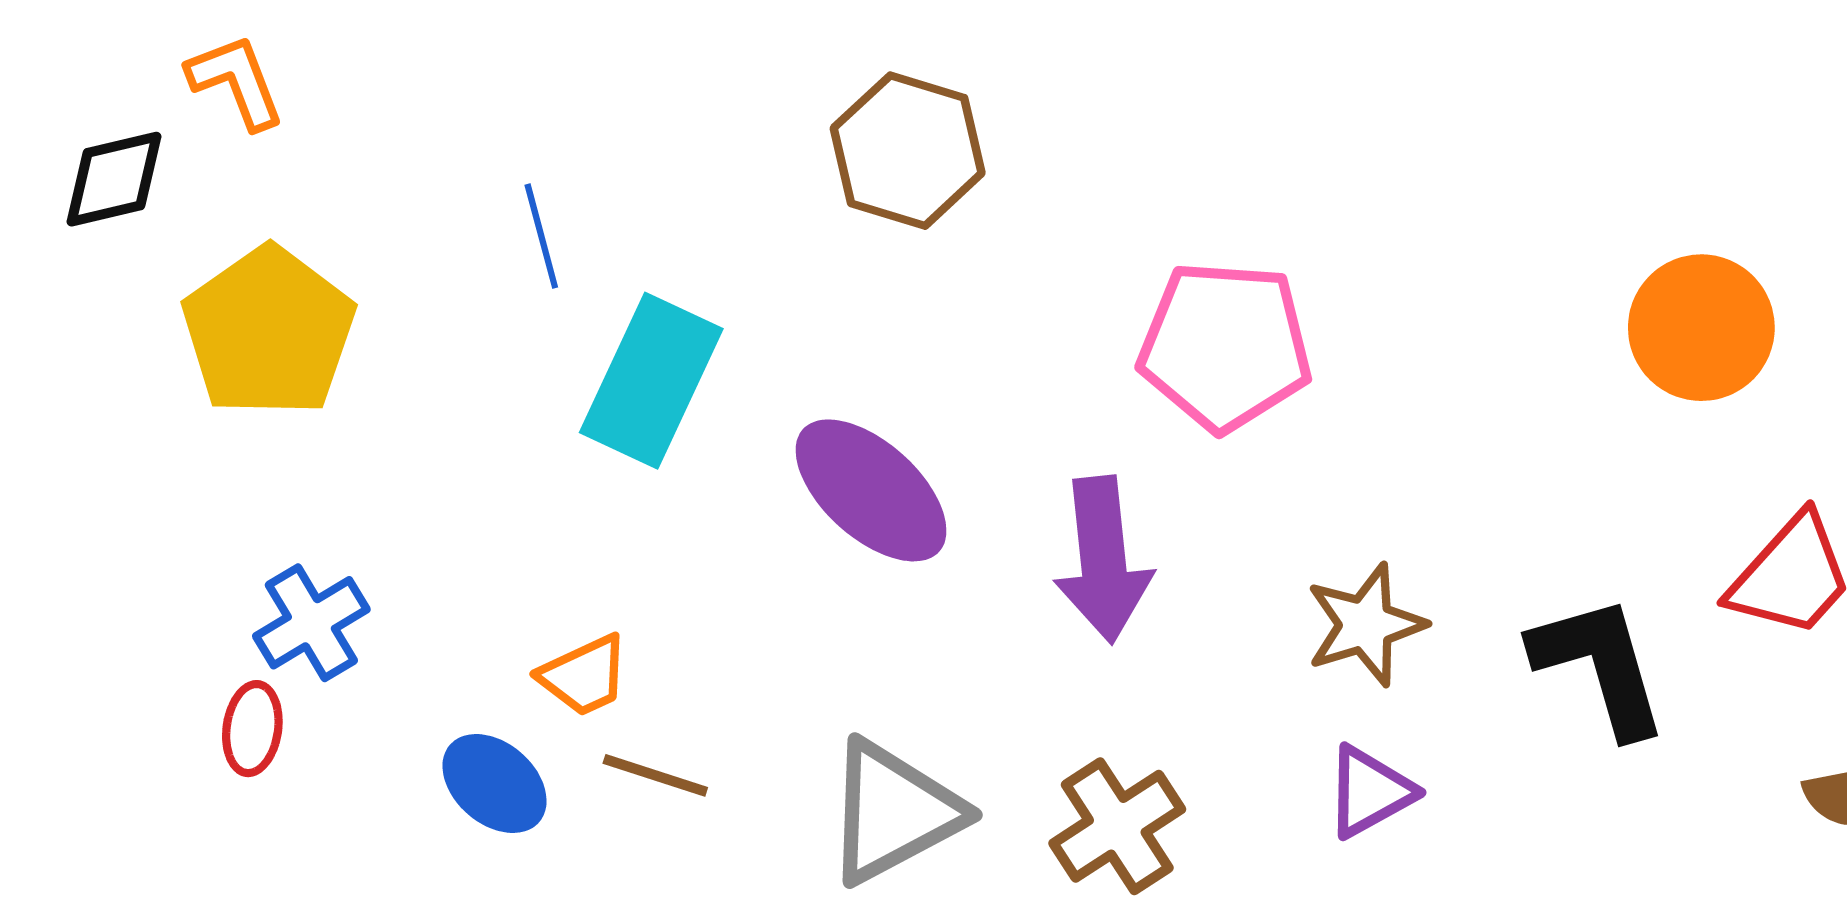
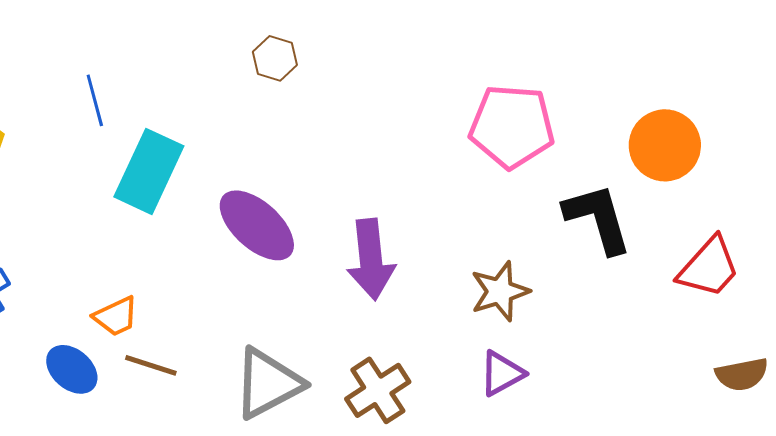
brown hexagon: (908, 151) -> (275, 58), size x0.6
pink pentagon: (1225, 346) -> (512, 126), moved
black L-shape: (1600, 665) -> (598, 218), moved

